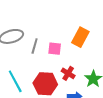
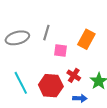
gray line: (35, 46) -> (46, 33), moved

